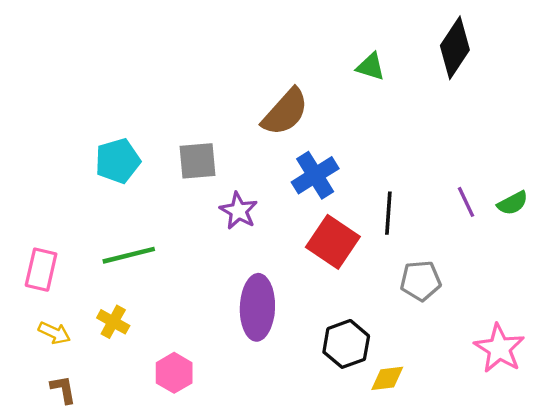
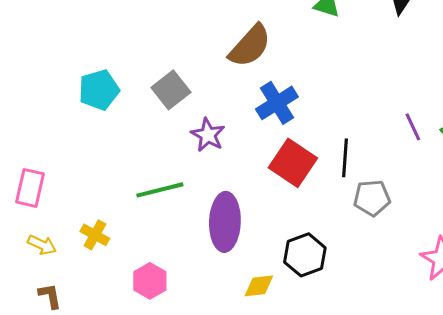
gray square: (198, 161) -> (171, 90), turned -33
black line: (388, 213) -> (345, 158), moved
green line: (129, 255) -> (160, 190), moved
yellow diamond: (387, 378) -> (259, 286), moved

